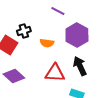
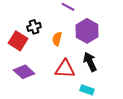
orange semicircle: (47, 43) -> (57, 39), turned 96

